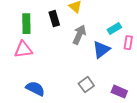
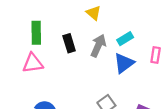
black rectangle: (54, 19) -> (69, 43), moved
cyan rectangle: (114, 29) -> (125, 39), moved

